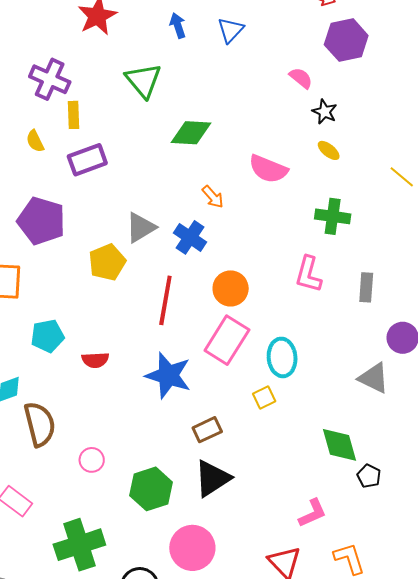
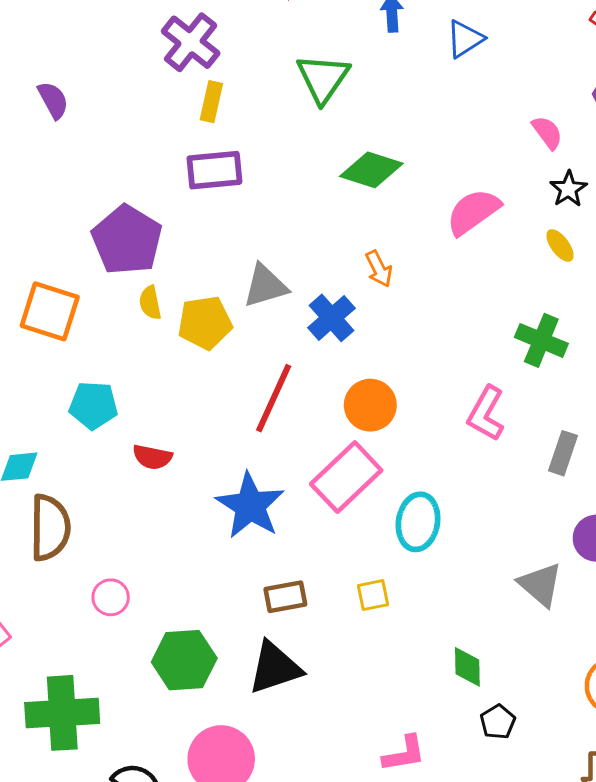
yellow semicircle: (35, 141) -> (150, 303), moved
pink semicircle: (268, 169) -> (473, 212), moved, turned 108
yellow square: (264, 398) -> (373, 595), moved
green diamond: (339, 445) -> (467, 667), size x0.7

